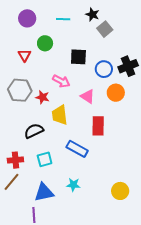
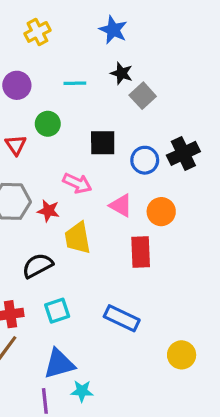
orange circle: (116, 93) -> (161, 212), moved
blue rectangle: (77, 149) -> (122, 318), moved
cyan star: (73, 185) -> (82, 391), moved

